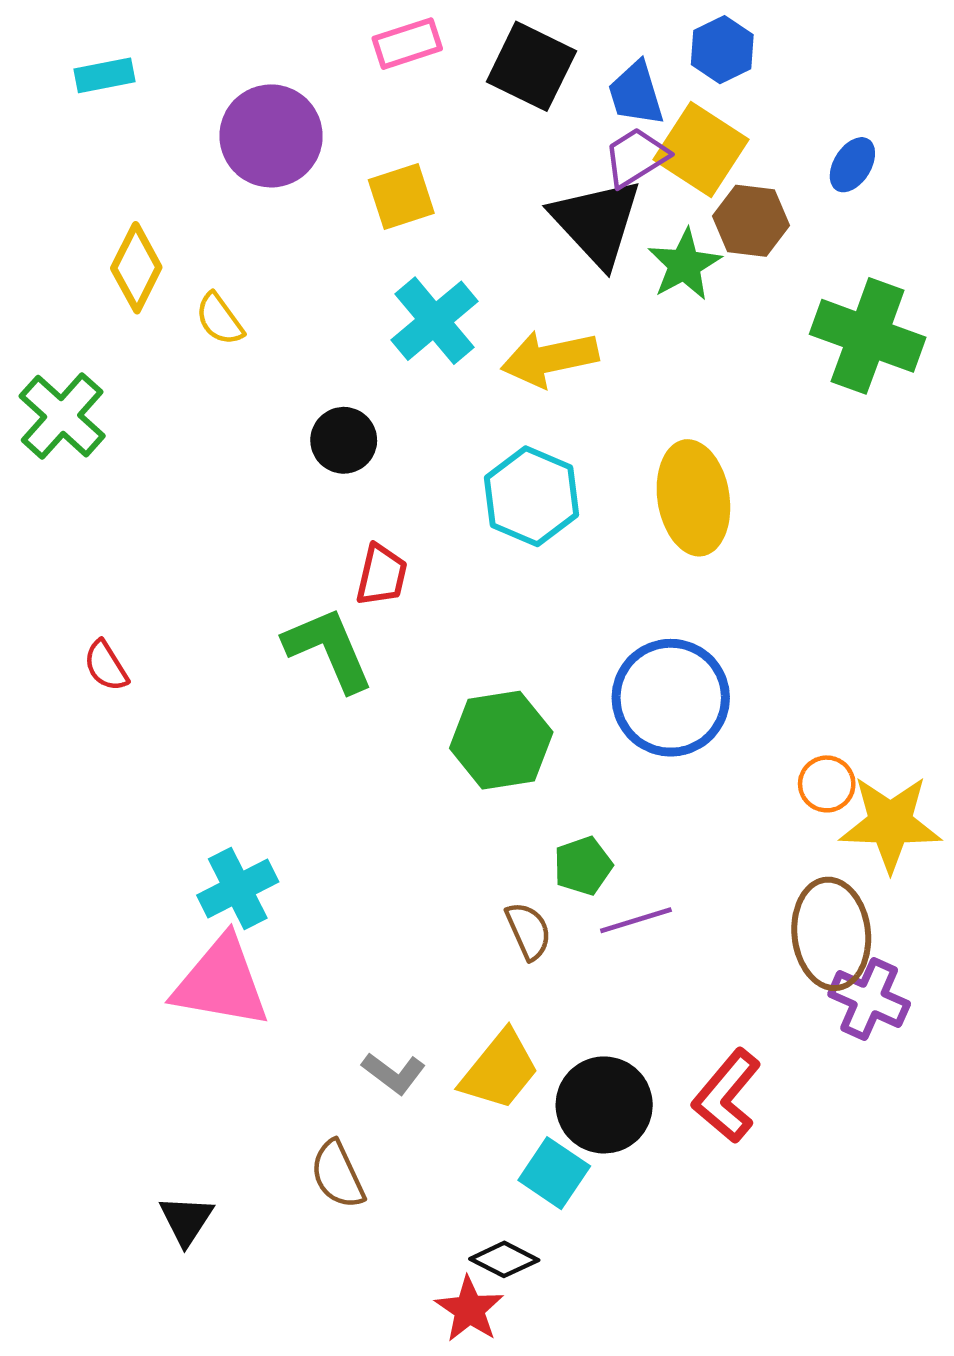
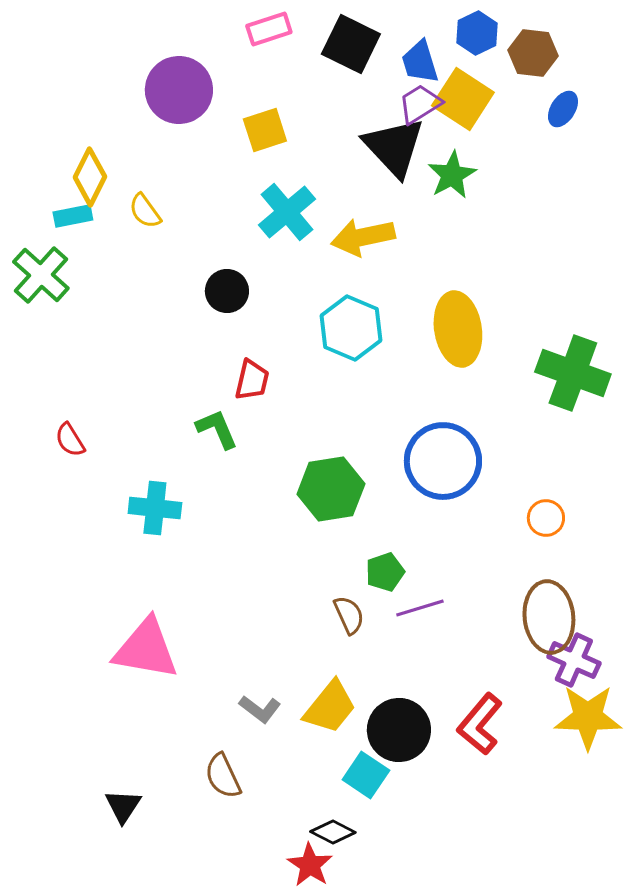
cyan rectangle: (104, 75) -> (73, 216), moved
brown hexagon: (751, 221) -> (533, 53), moved
green cross: (868, 336) -> (573, 373), moved
green L-shape: (329, 649) -> (217, 429), size x0.7
yellow star: (890, 823) -> (588, 717), moved
cyan cross: (238, 888) -> (155, 508), moved, turned 33

